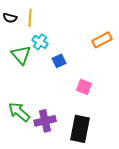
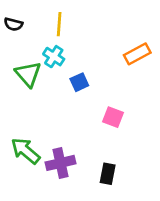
yellow line: (30, 18) -> (59, 24), moved
black rectangle: (80, 129) -> (108, 174), size x0.6

